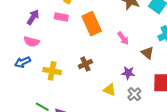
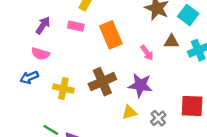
brown triangle: (147, 53) -> (171, 42), moved, turned -40
brown cross: (85, 64) -> (102, 82), size x1.6
purple star: (128, 73) -> (140, 85), moved, size x1.5
yellow triangle: (109, 90) -> (129, 112), turned -40

